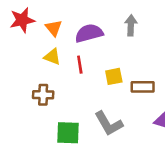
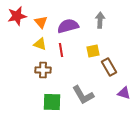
yellow square: (114, 76) -> (93, 51), moved
brown rectangle: (143, 87) -> (109, 67), turned 60
brown cross: (43, 95) -> (43, 70), moved

